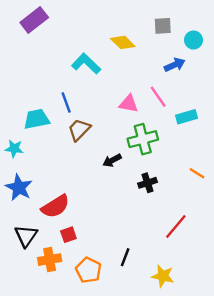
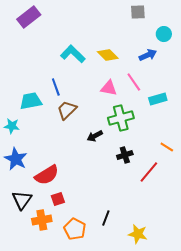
gray square: (163, 26) -> (138, 12), moved
yellow diamond: (123, 42) -> (108, 55), moved
red line: (176, 226) -> (149, 172), moved

